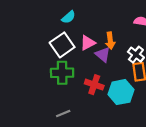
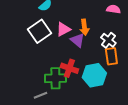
green cross: (62, 73) -> (55, 78), moved

